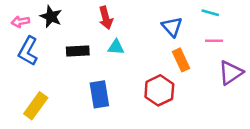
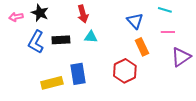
blue L-shape: (28, 51) -> (36, 42), moved
yellow rectangle: (36, 106) -> (52, 83), moved, turned 40

